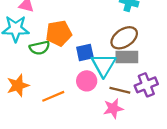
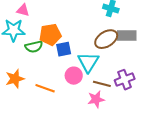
blue square: (85, 52) -> (64, 49), moved
gray rectangle: (127, 57) -> (127, 35), moved
orange line: (53, 96) -> (45, 88), turned 42

